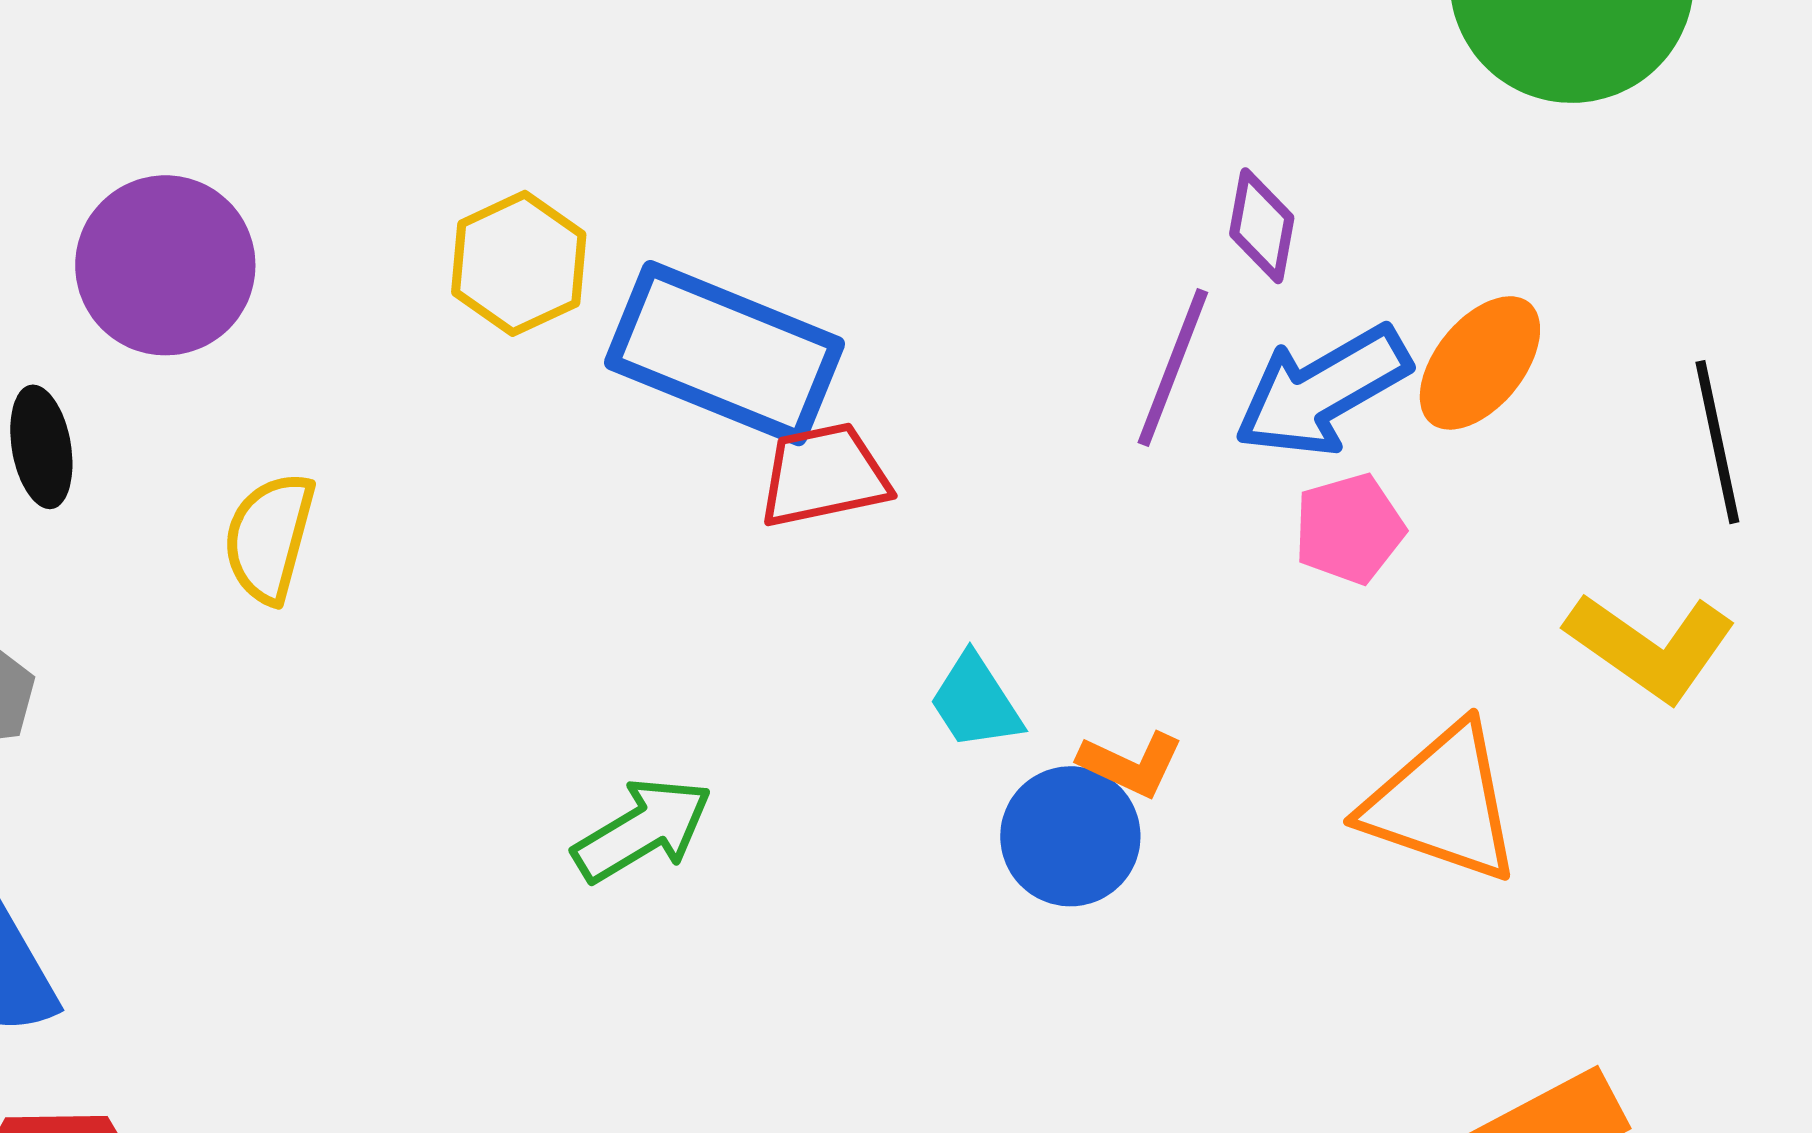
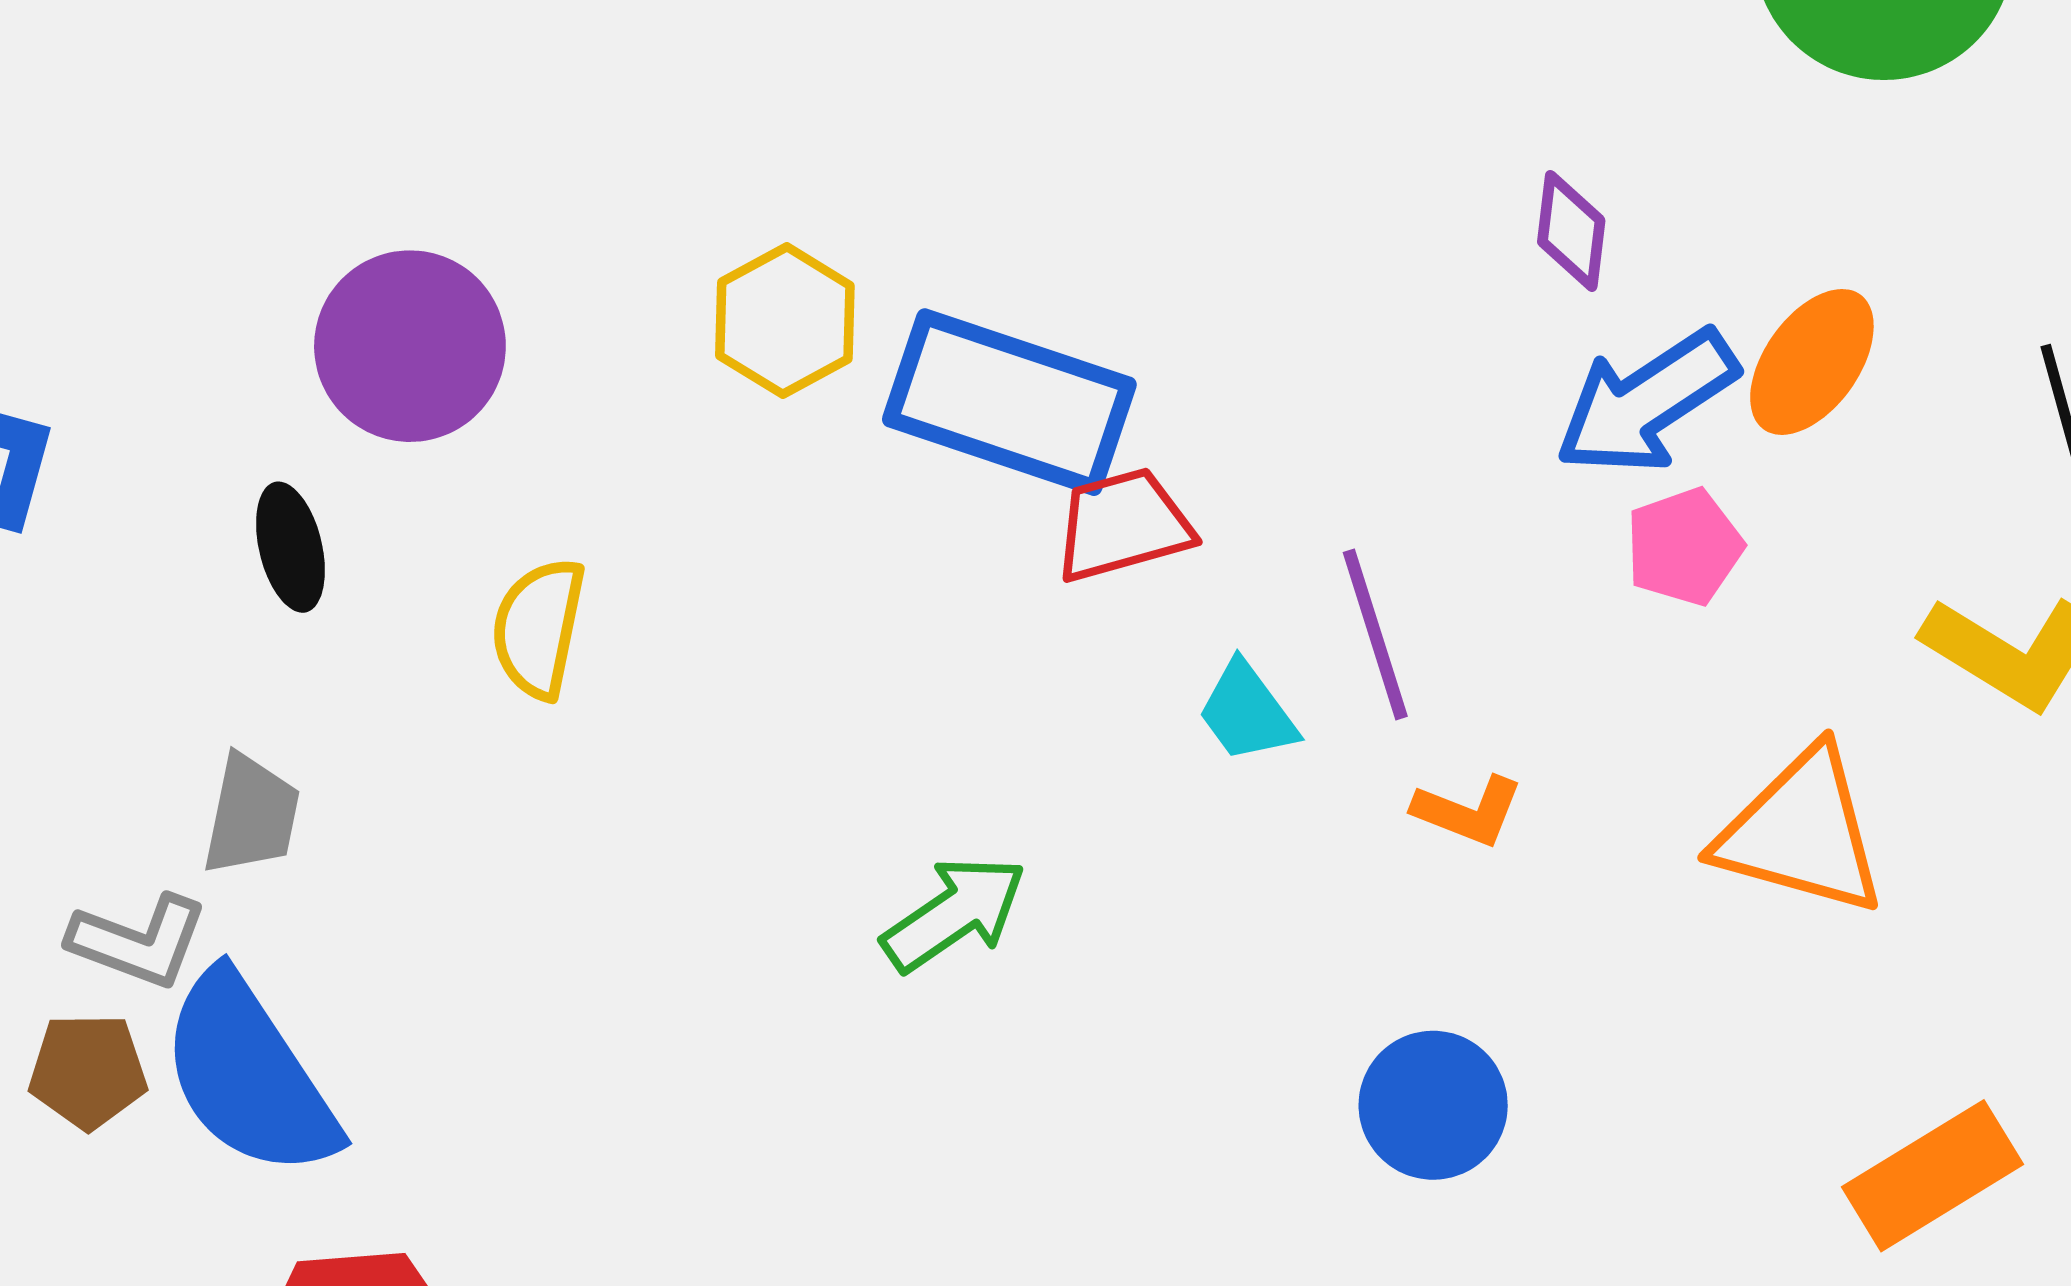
purple line: (1173, 368) -> (1375, 634), moved, turned -35
cyan trapezoid: (975, 702) -> (1247, 712), moved
blue circle: (1070, 836) -> (1433, 1105), moved

